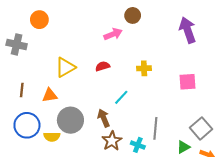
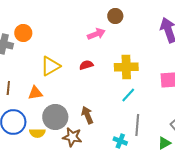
orange circle: (39, 20) -> (23, 33), moved
yellow cross: (144, 68) -> (126, 67), size x1.6
cyan line: (121, 97) -> (128, 95), moved
brown star: (112, 141) -> (72, 137), moved, turned -30

